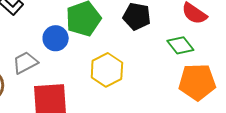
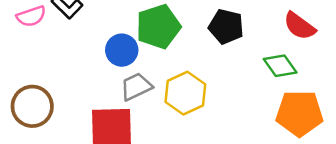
gray trapezoid: (25, 63) -> (136, 87), moved

